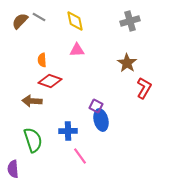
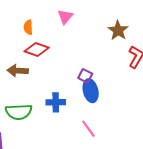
pink triangle: (77, 50) -> (65, 17), turned -49
green semicircle: (33, 140) -> (19, 112), turned 105
pink line: (80, 156) -> (88, 129), moved

